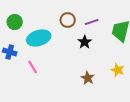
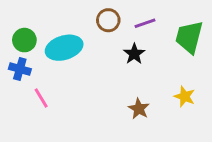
green circle: (15, 22) -> (24, 40), moved
pink line: (33, 67) -> (41, 98), moved

